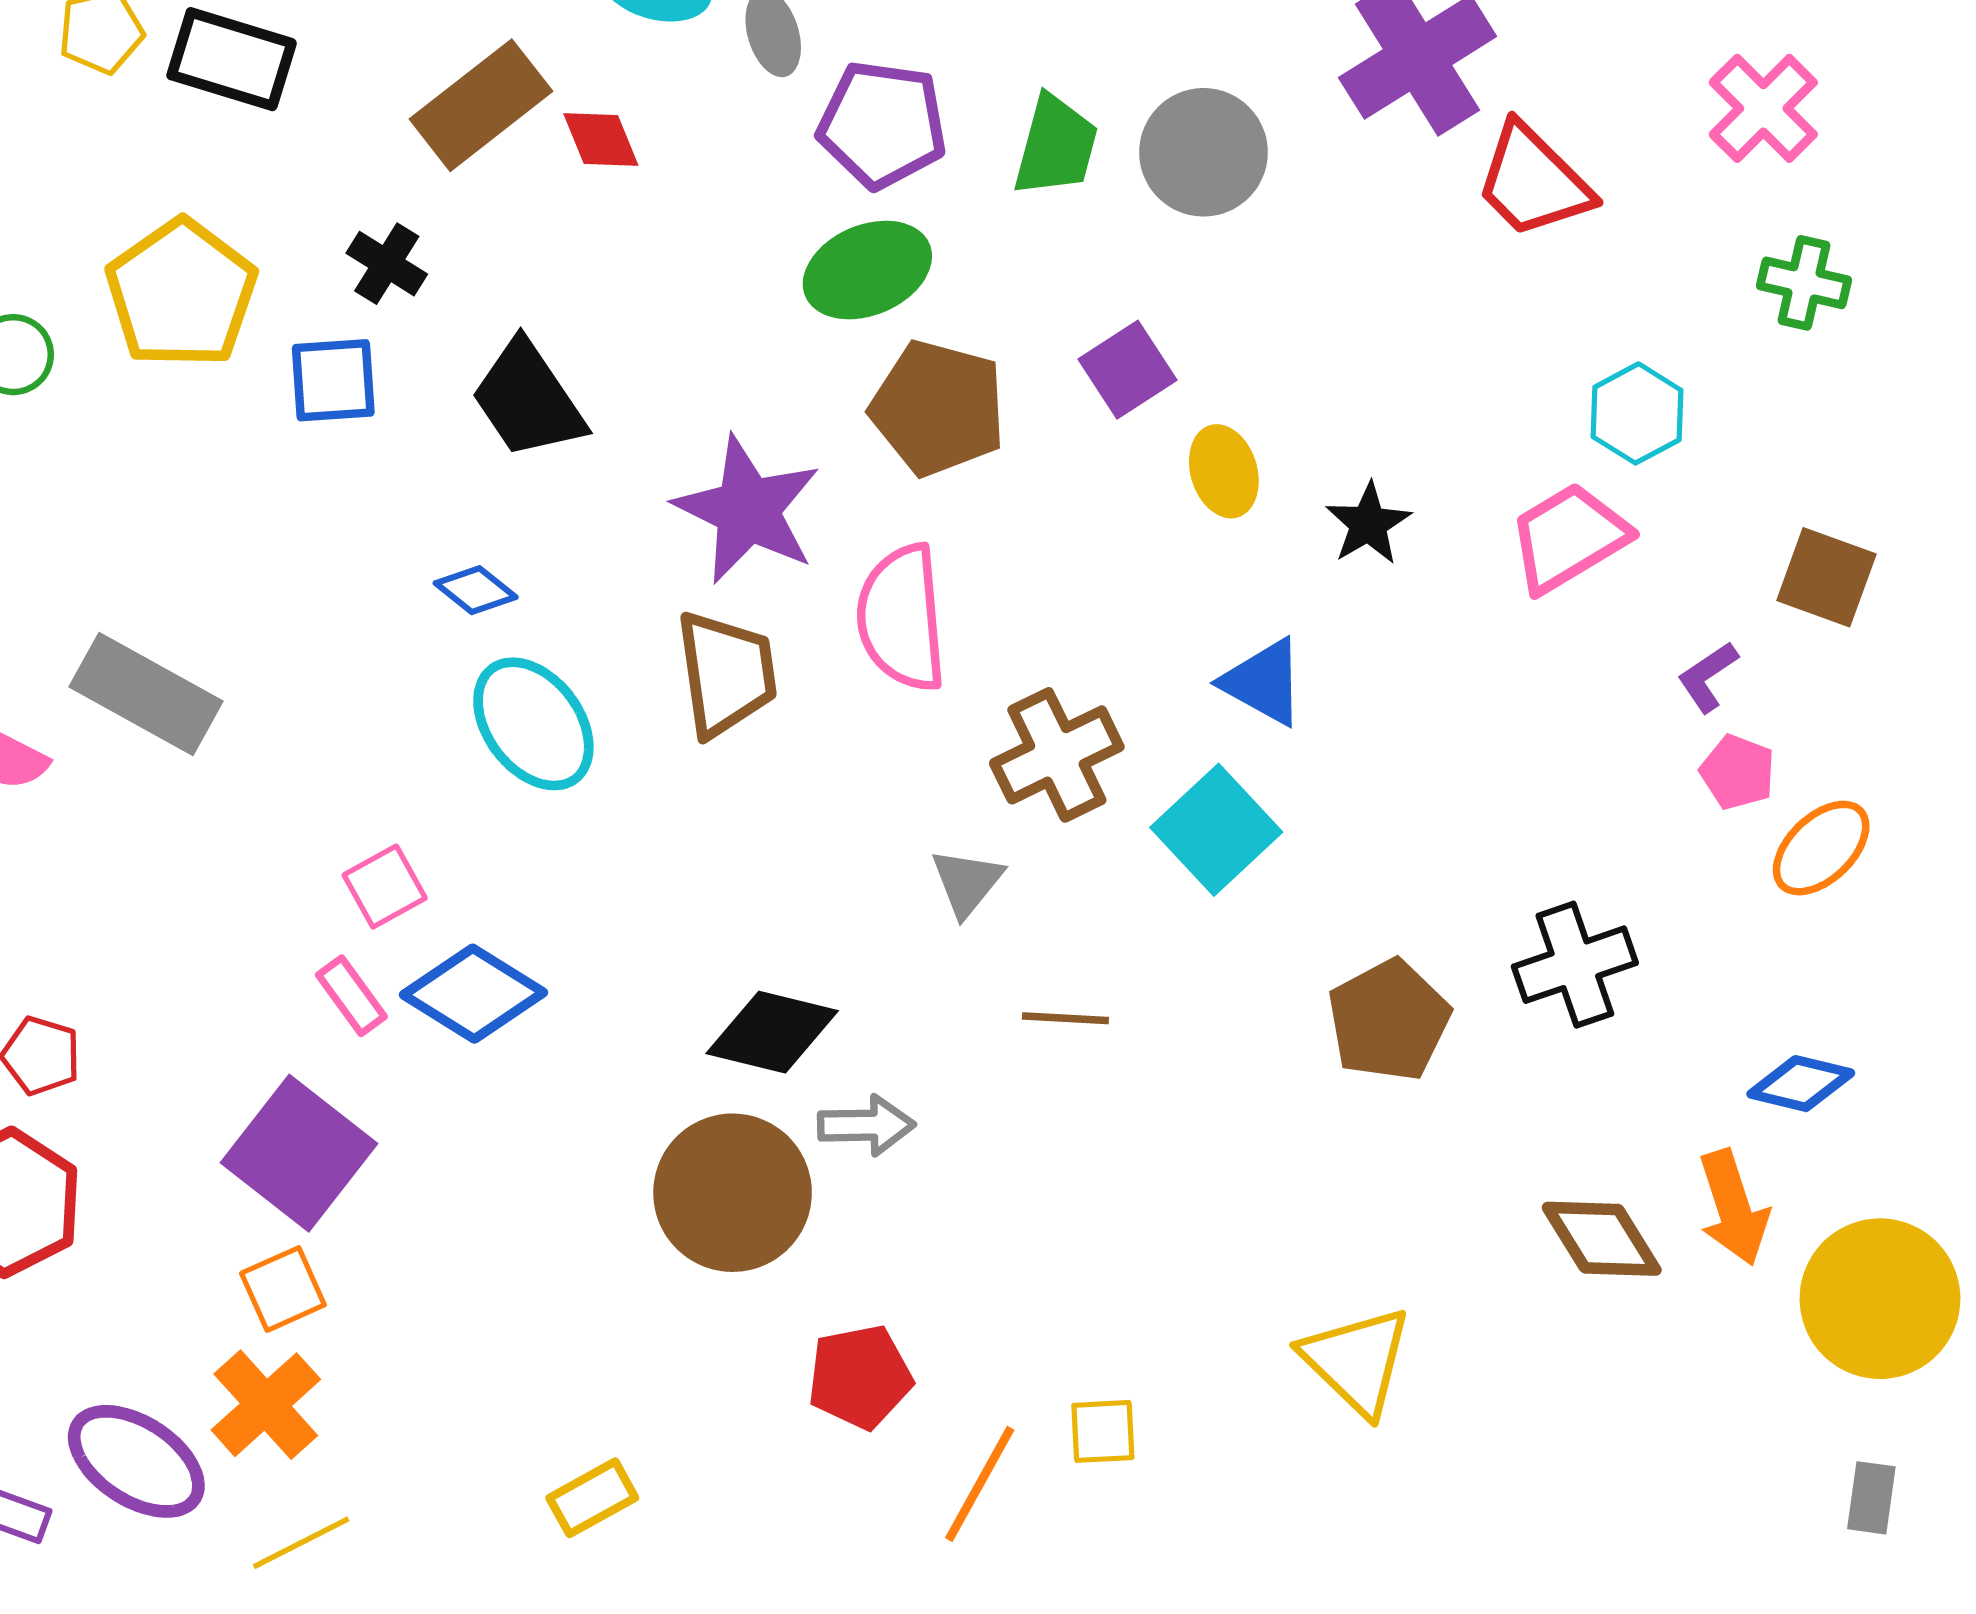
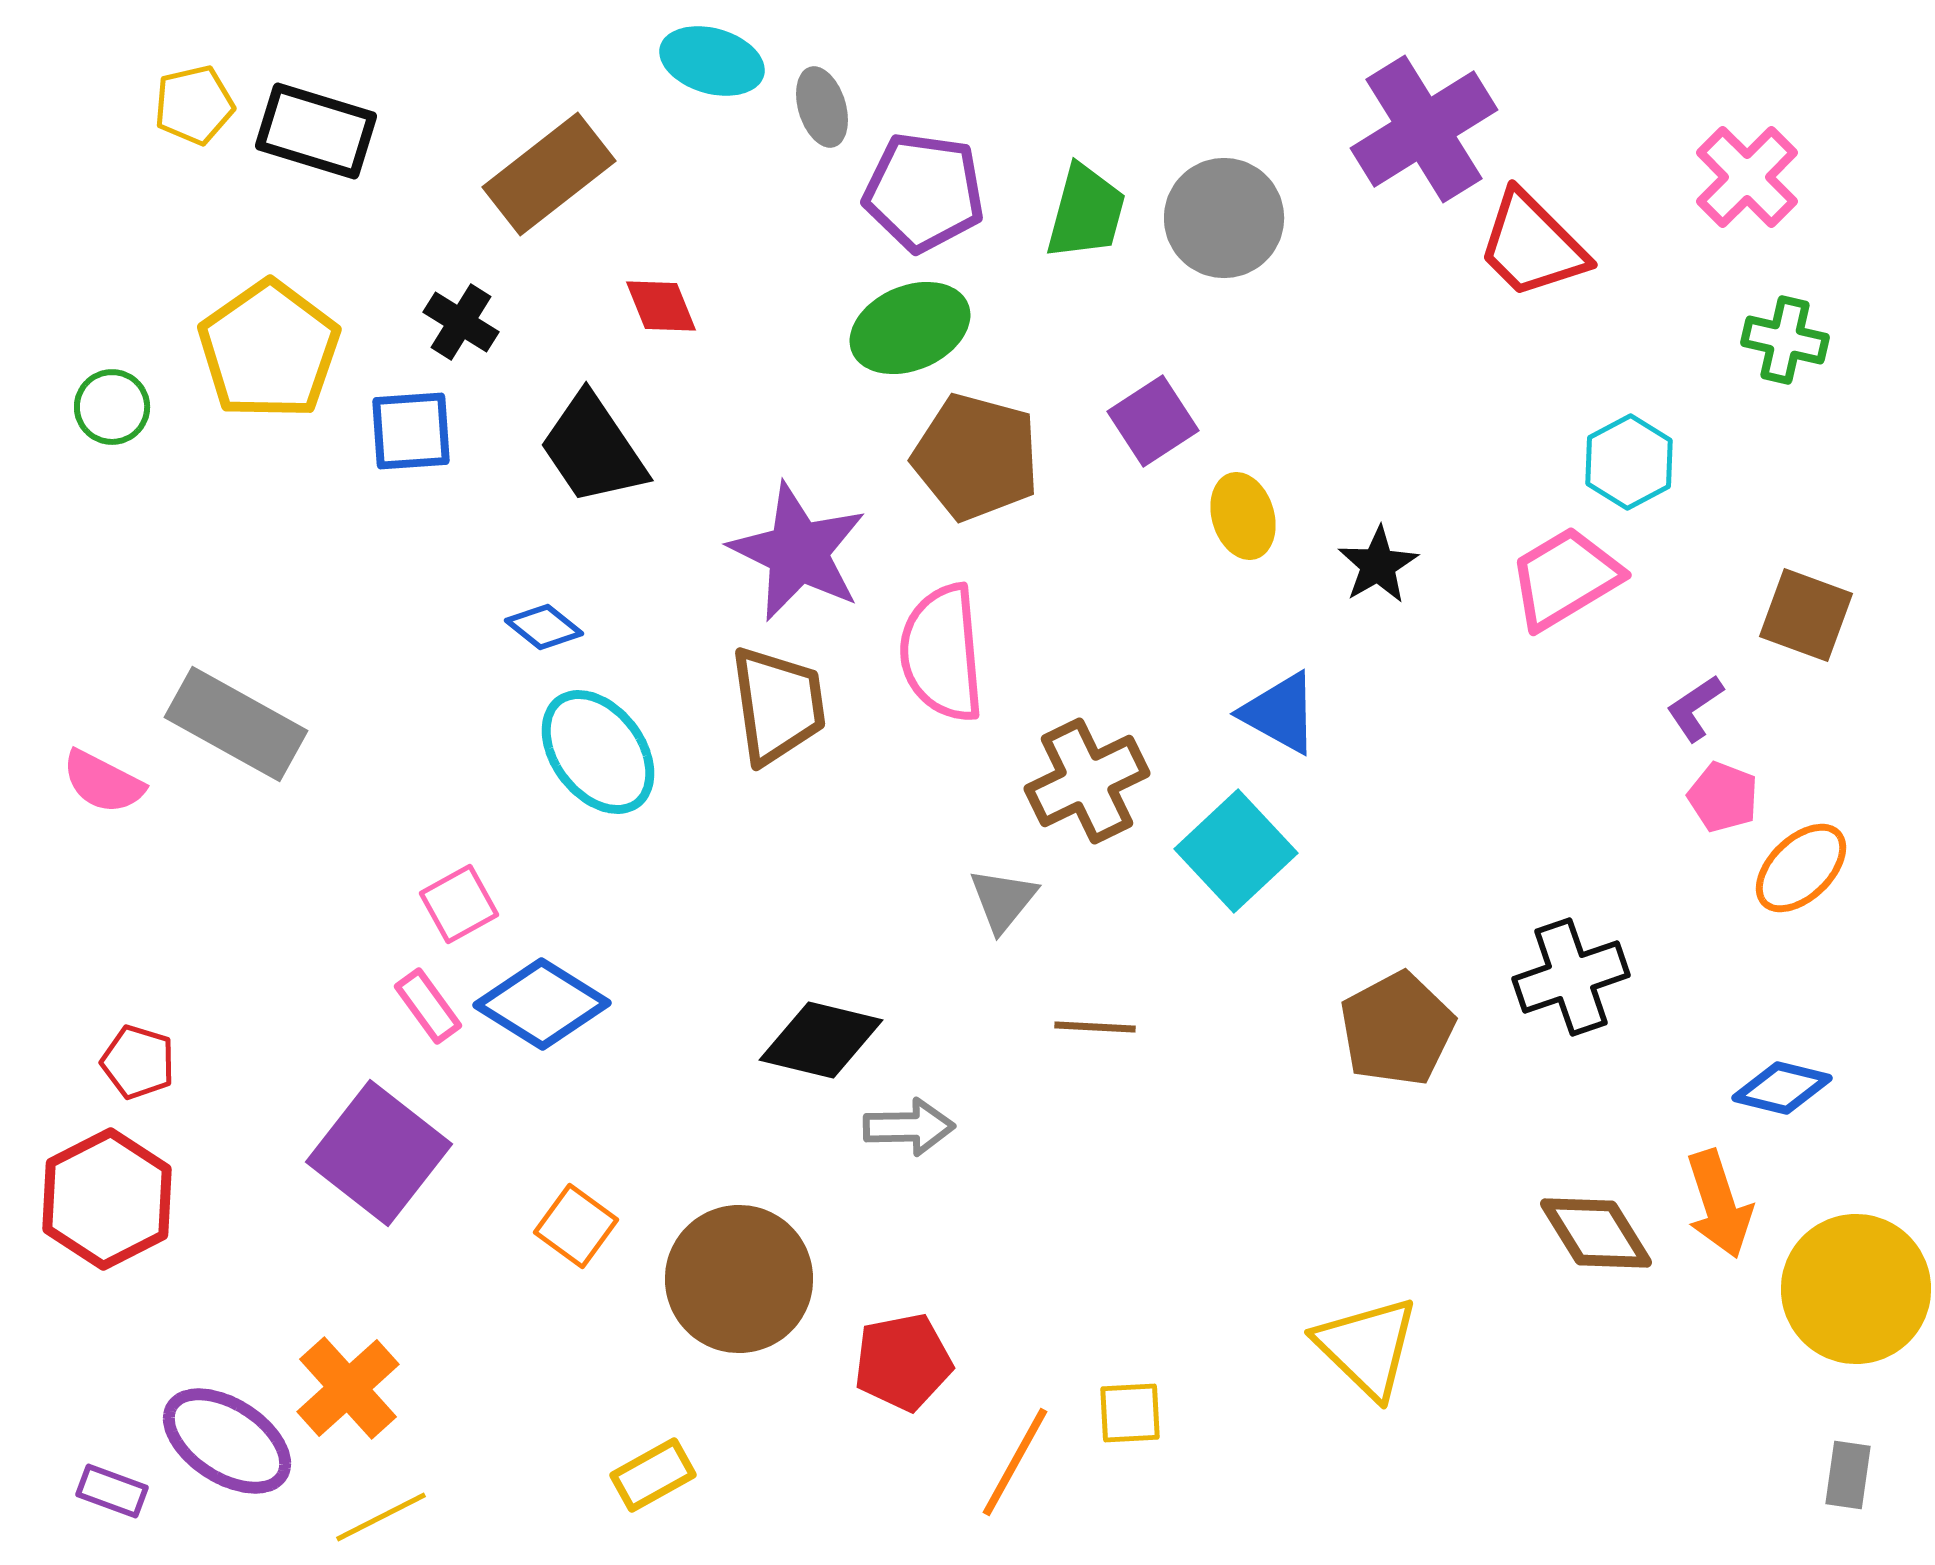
red diamond: (601, 139) -> (661, 306), moved
brown circle: (733, 1193) -> (739, 1279), moved
orange square: (283, 1289) -> (576, 1226), moved, turned -30

